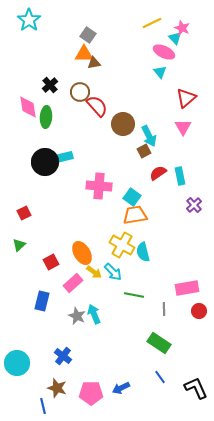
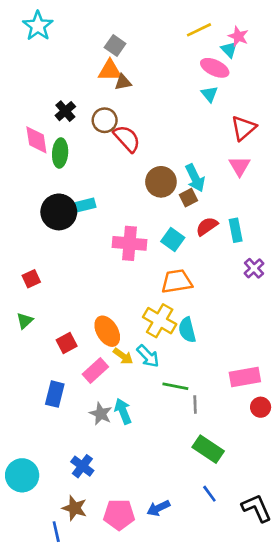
brown circle: (123, 124) -> (161, 182), moved
cyan square: (132, 197) -> (173, 239), moved
gray line: (164, 309) -> (195, 405), moved

